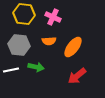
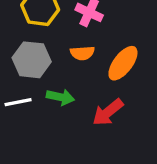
red arrow: (77, 76) -> (108, 112), moved

